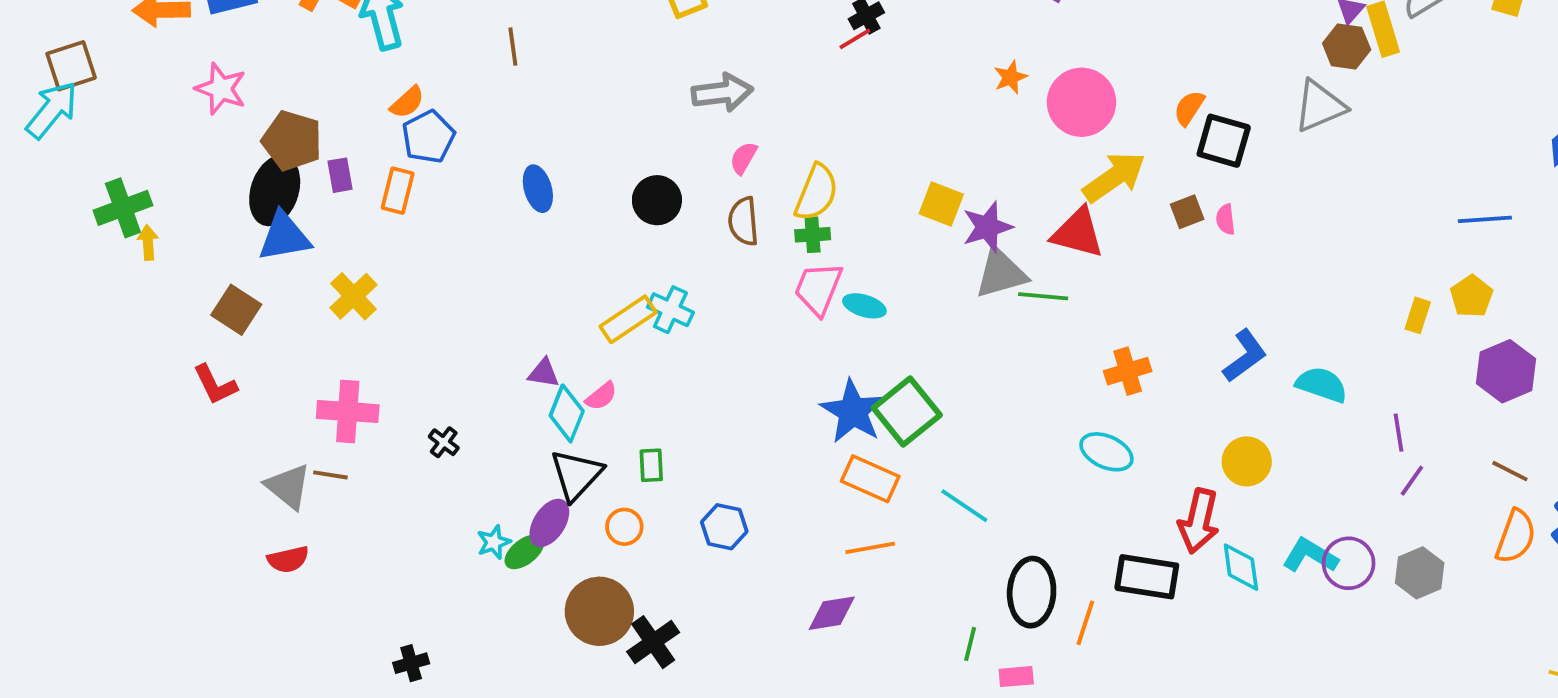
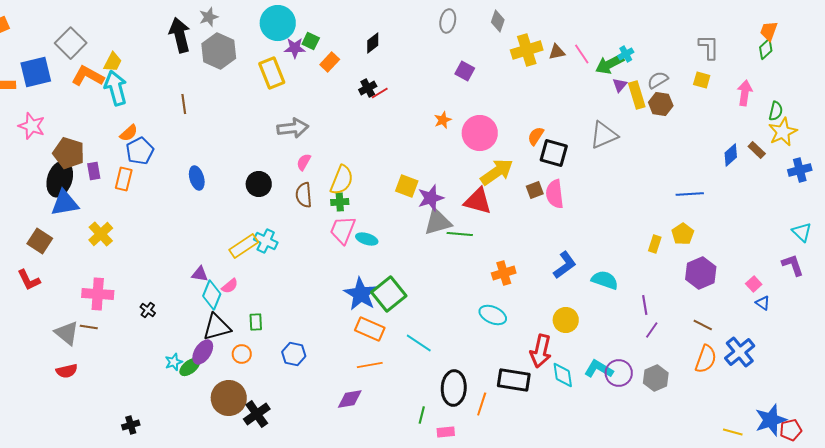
red line: (855, 39) -> (380, 93), moved
brown hexagon: (1347, 47) -> (661, 104), moved
pink semicircle: (1226, 219) -> (555, 194), size x1.8
black triangle: (576, 475) -> (217, 327), turned 32

